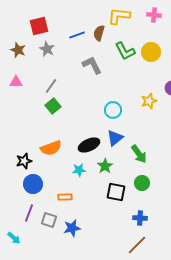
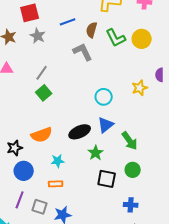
brown semicircle: (99, 33) -> (92, 30), moved
cyan star: (79, 170) -> (58, 161), moved

